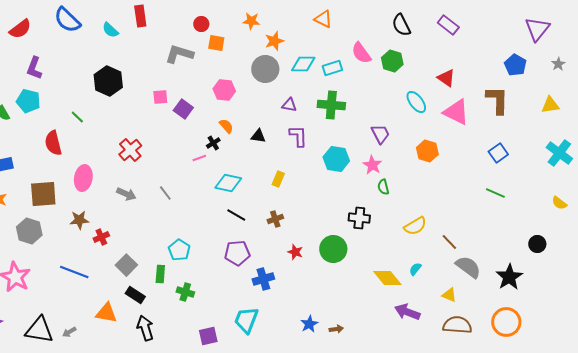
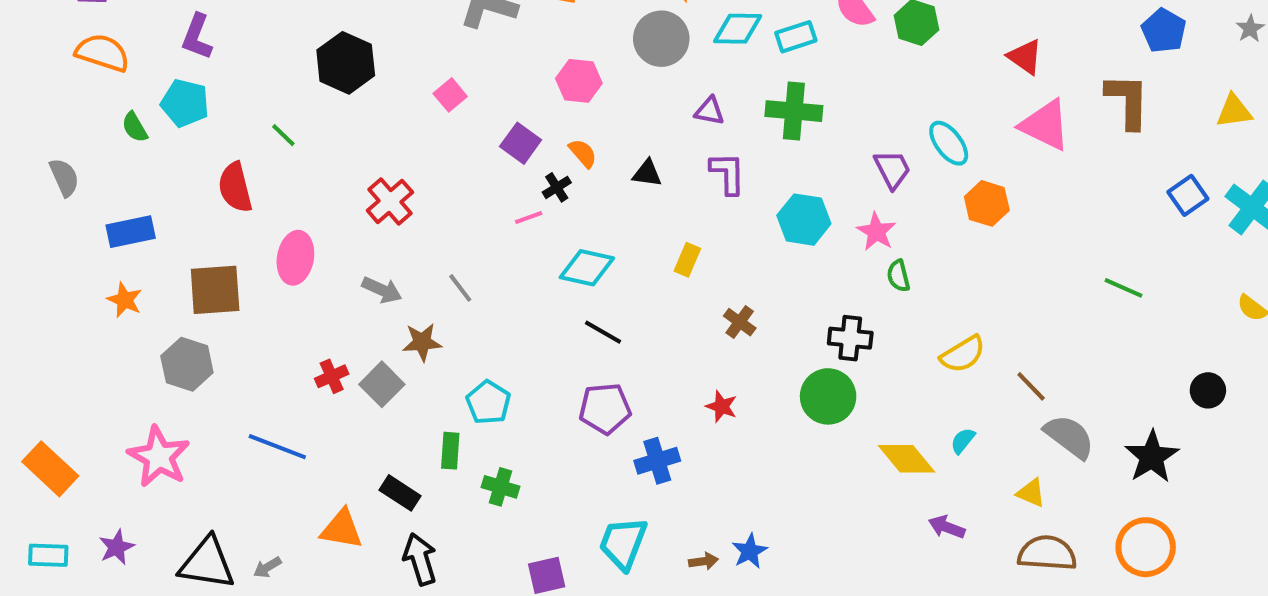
pink square: (160, 97) -> (450, 95), turned -35
cyan ellipse: (416, 102) -> (949, 143), moved
purple square: (183, 109) -> (521, 143), moved
blue square: (498, 153) -> (1188, 195), moved
brown cross: (275, 219) -> (740, 322), moved, turned -35
brown star: (79, 220) -> (422, 342), moved
green circle: (333, 249) -> (828, 396), moved
gray square: (126, 265) -> (382, 384), moved
purple arrow: (407, 312) -> (947, 527), size x0.7
brown arrow: (336, 329) -> (703, 561), moved

